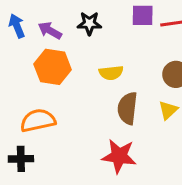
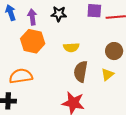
purple arrow: (50, 31) -> (32, 17), turned 49

